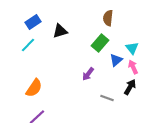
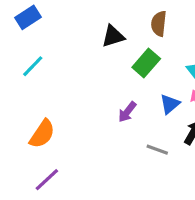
blue rectangle: (33, 22) -> (28, 17), moved
black triangle: (60, 31) -> (113, 36), moved
blue triangle: (116, 60) -> (170, 104), moved

